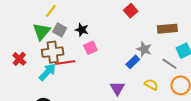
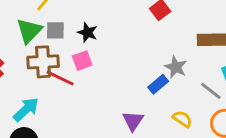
gray square: (60, 30) -> (55, 30), turned -32
pink square: (90, 48) -> (82, 61), moved
red line: (65, 62) -> (60, 78), turned 30
cyan arrow: (47, 72) -> (26, 110), moved

